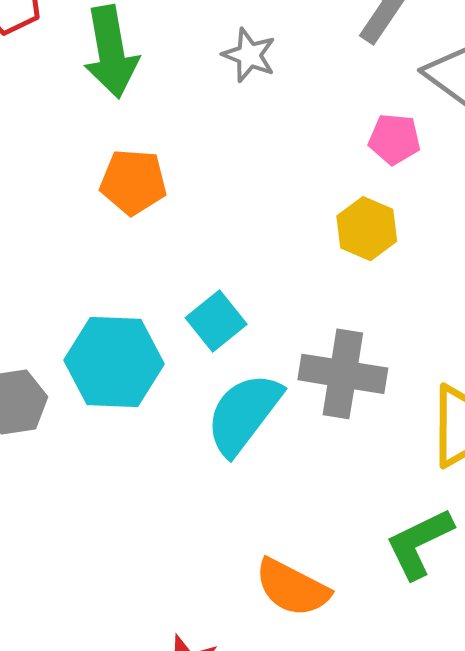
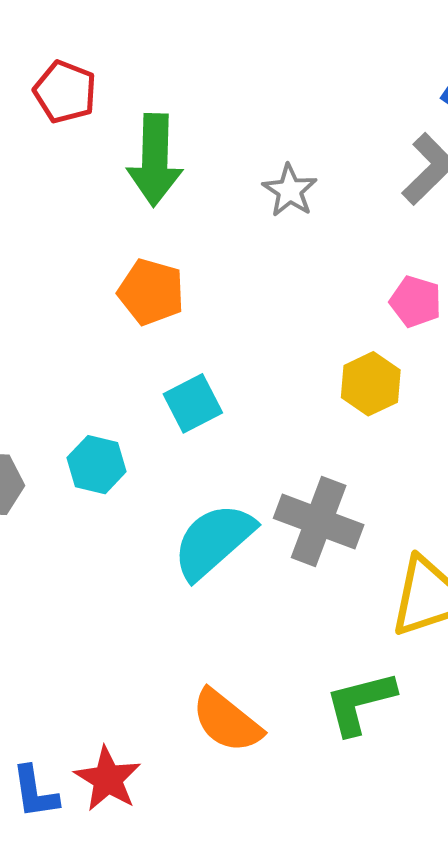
cyan square: (216, 321) -> (193, 403), moved
cyan hexagon: (114, 362) -> (97, 465), size x0.6

